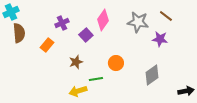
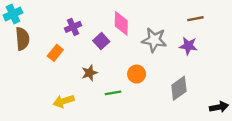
brown line: (166, 16) -> (195, 19), turned -48
pink diamond: (103, 20) -> (121, 23), turned -35
gray star: (138, 22) -> (154, 40), moved
yellow arrow: (78, 91) -> (64, 101), moved

